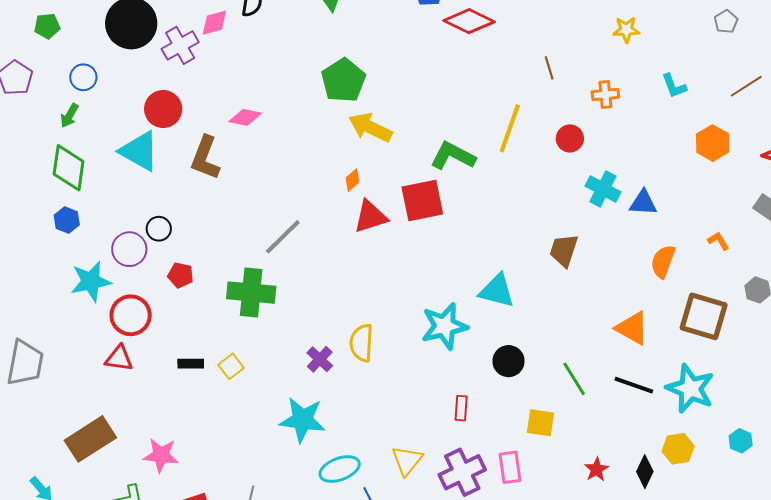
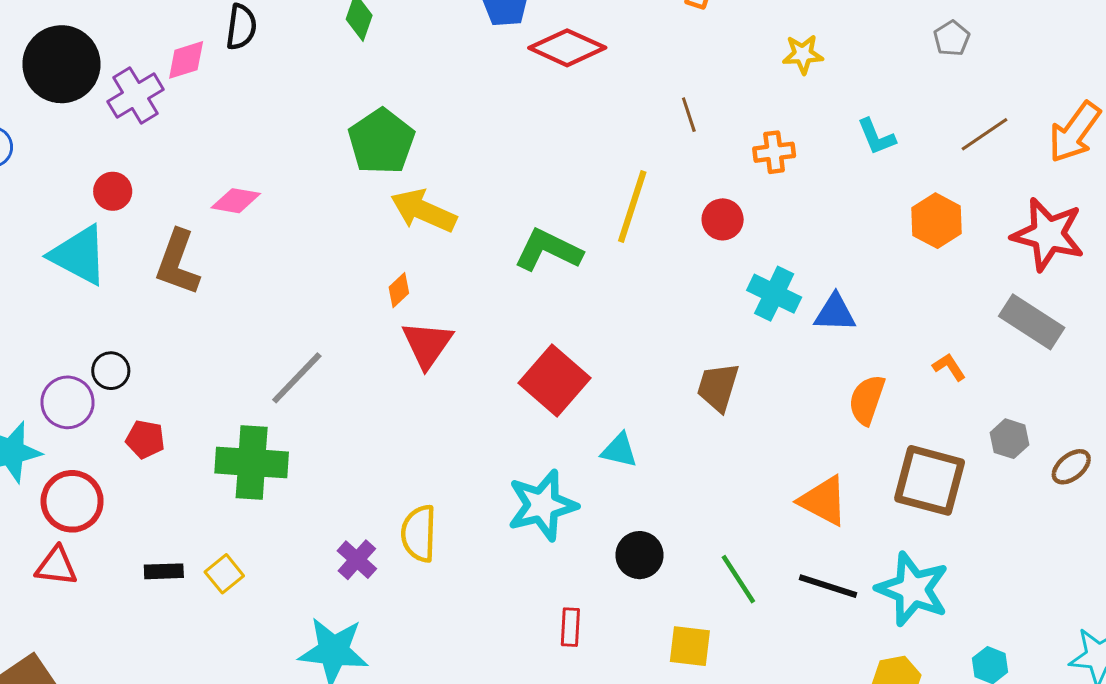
red circle: (163, 109) -> (113, 191), size x0.7
red square: (422, 201) -> (555, 380), moved, turned -36
red triangle: (370, 217) -> (427, 344), turned -36
cyan triangle: (497, 291) -> (619, 450), size x0.7

